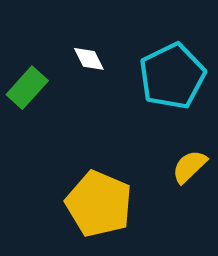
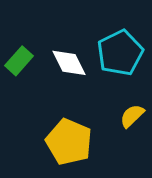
white diamond: (89, 59) -> (69, 63), moved, size x1.6

